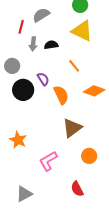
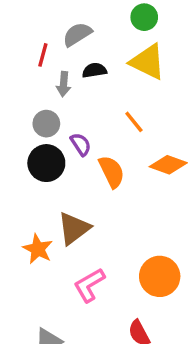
black semicircle: (51, 45) -> (94, 70), moved
gray circle: (12, 66) -> (46, 124), moved
brown triangle: (72, 128) -> (74, 228), moved
orange circle: (89, 156) -> (160, 276), size x1.5

